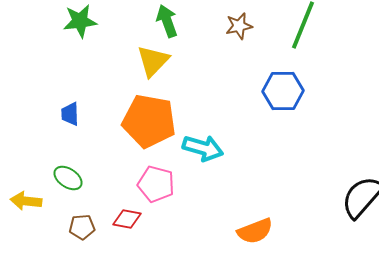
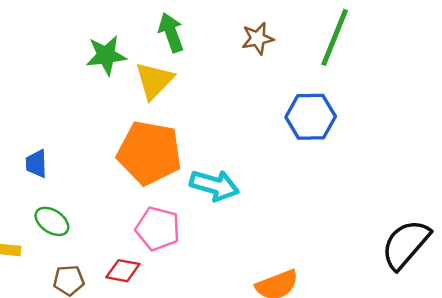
green star: (80, 21) -> (106, 55), moved
blue trapezoid: (70, 114) -> (36, 164), moved

